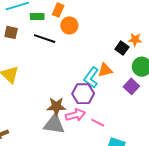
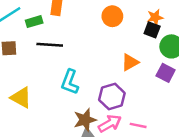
orange circle: (69, 25) -> (112, 16), moved
black square: (122, 48) -> (152, 30), moved
cyan L-shape: (91, 78) -> (70, 82), moved

